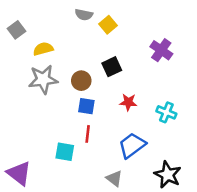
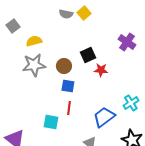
yellow square: (108, 25) -> (84, 13), moved
red star: (128, 102) -> (101, 70), moved
cyan cross: (166, 112) -> (131, 103), moved, turned 35

